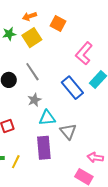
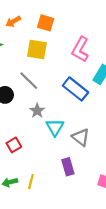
yellow square: (32, 38) -> (37, 50), moved, turned -36
cyan triangle: (47, 118) -> (55, 127), turned -42
purple rectangle: (44, 148) -> (68, 167), moved, size x0.7

